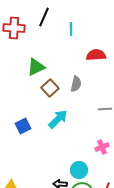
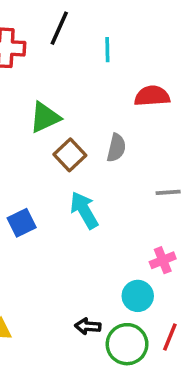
cyan arrow: (58, 119) -> (84, 210), turned -75
cyan circle: (79, 170) -> (138, 296), moved

